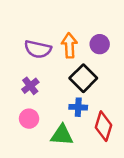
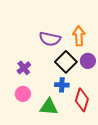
purple circle: (100, 44) -> (88, 61), moved
orange arrow: (69, 45) -> (79, 36), moved
purple semicircle: (38, 49) -> (50, 39), moved

